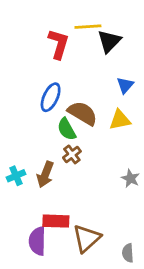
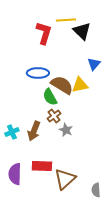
black triangle: (109, 41) -> (82, 31), turned -30
blue ellipse: (51, 97) -> (38, 73), turned 65
yellow triangle: (120, 120) -> (80, 85), moved
gray star: (130, 178) -> (66, 130), moved
purple semicircle: (37, 241) -> (15, 174), moved

